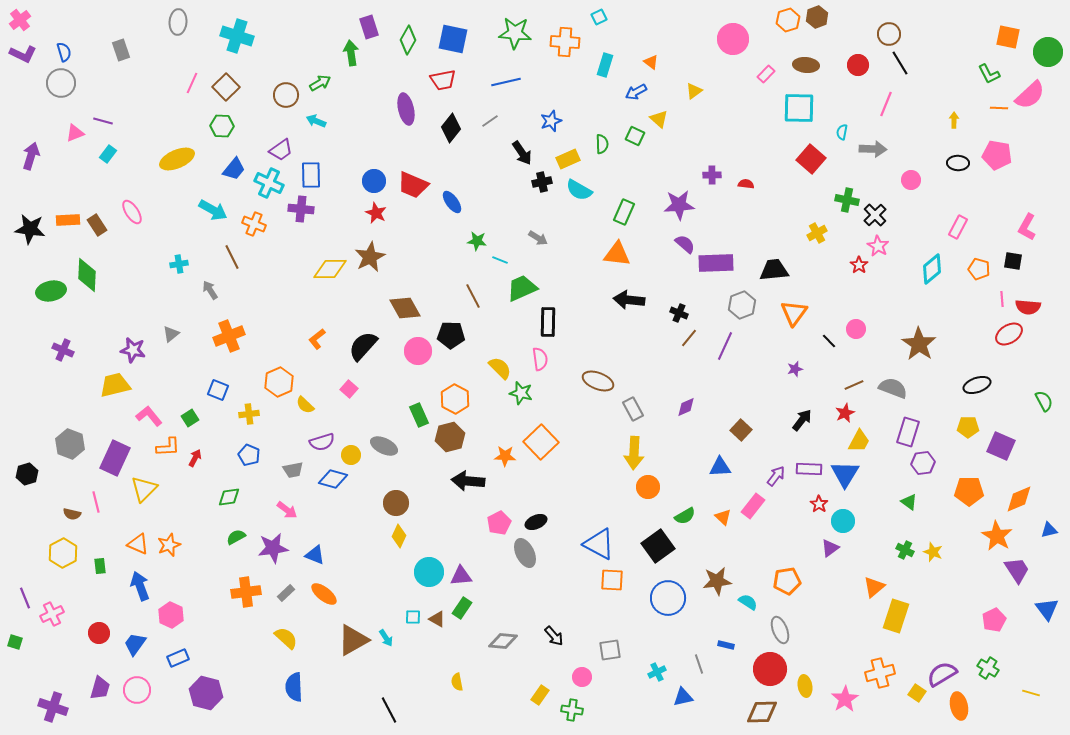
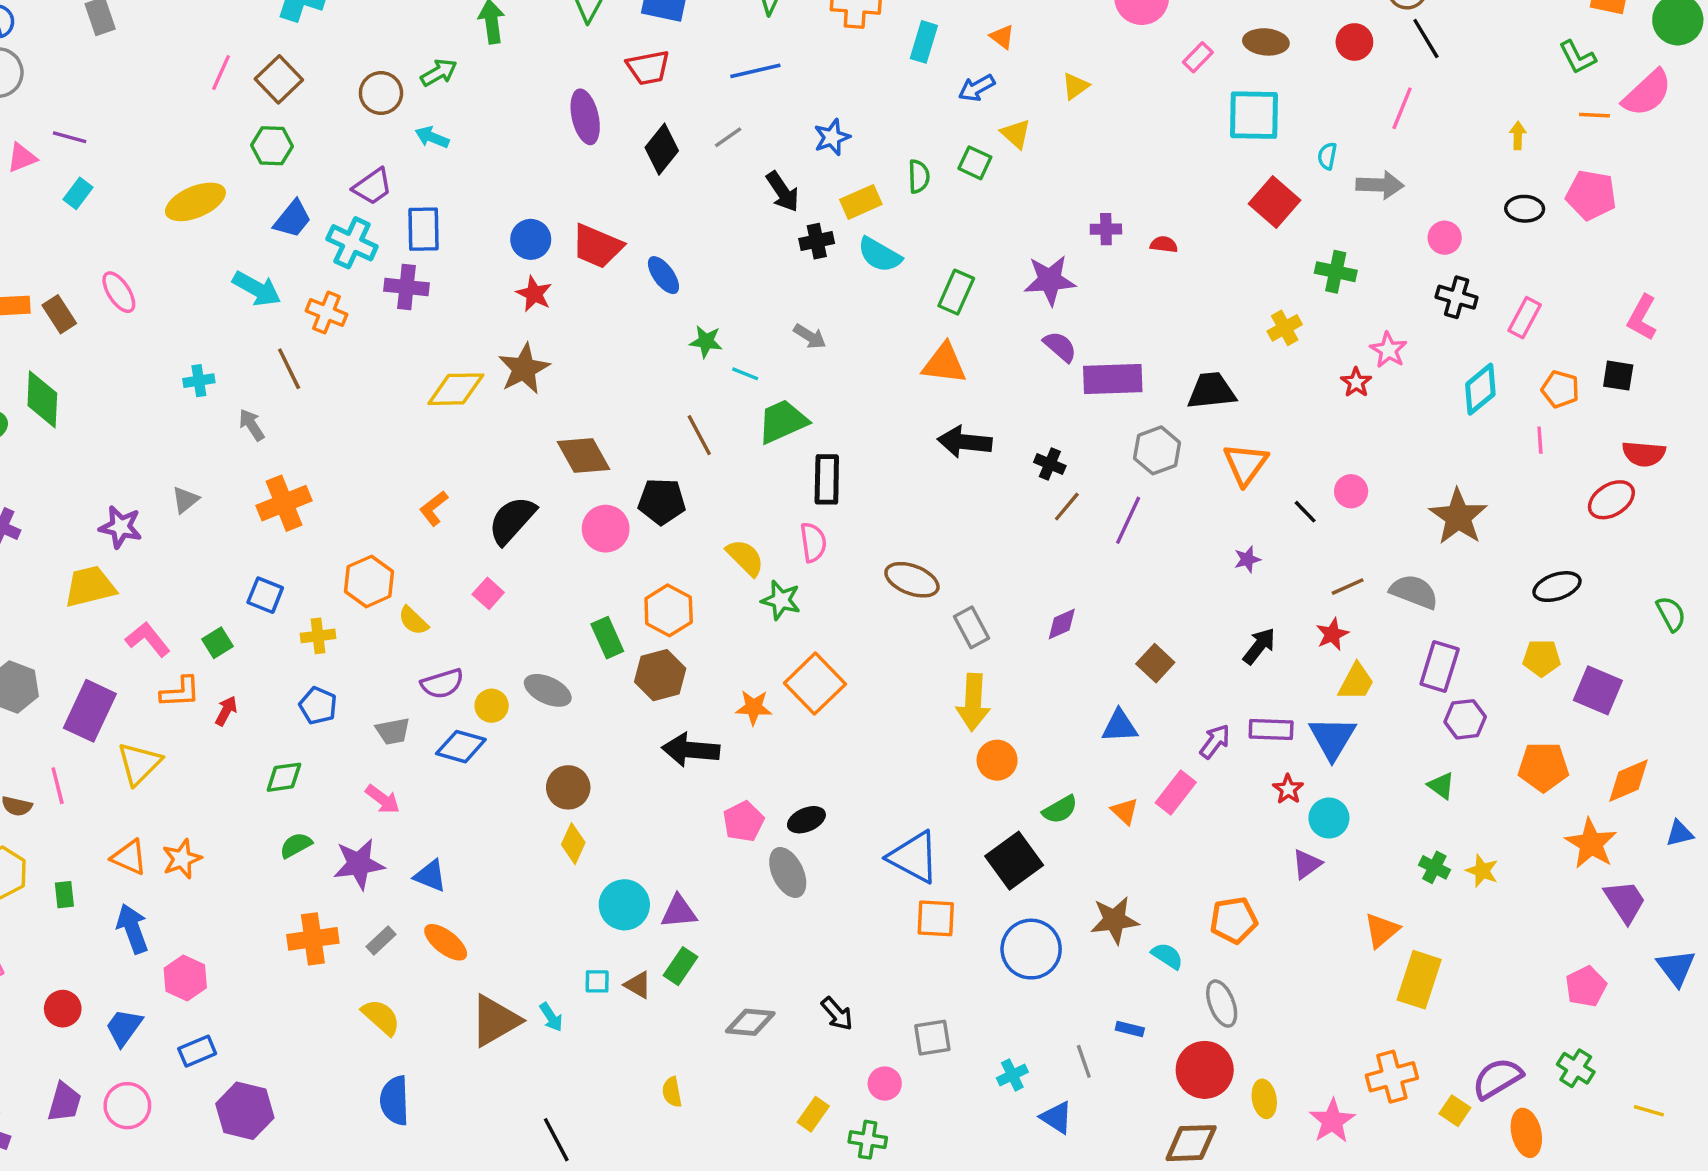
black cross: (875, 215) -> (1457, 297), moved, turned -30
pink line: (1002, 299) -> (1540, 440), moved
blue triangle: (683, 697) -> (1057, 1118), turned 45

